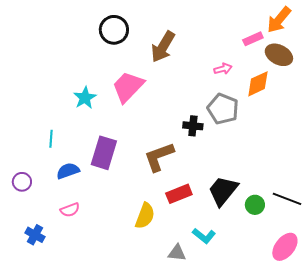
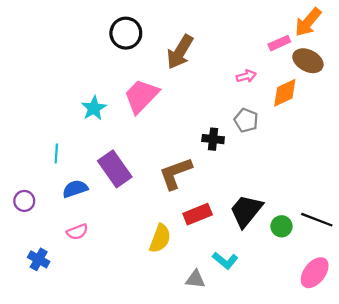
gray pentagon: (223, 109) -> (246, 120), size x0.7
purple rectangle: (104, 153) -> (115, 169), turned -52

